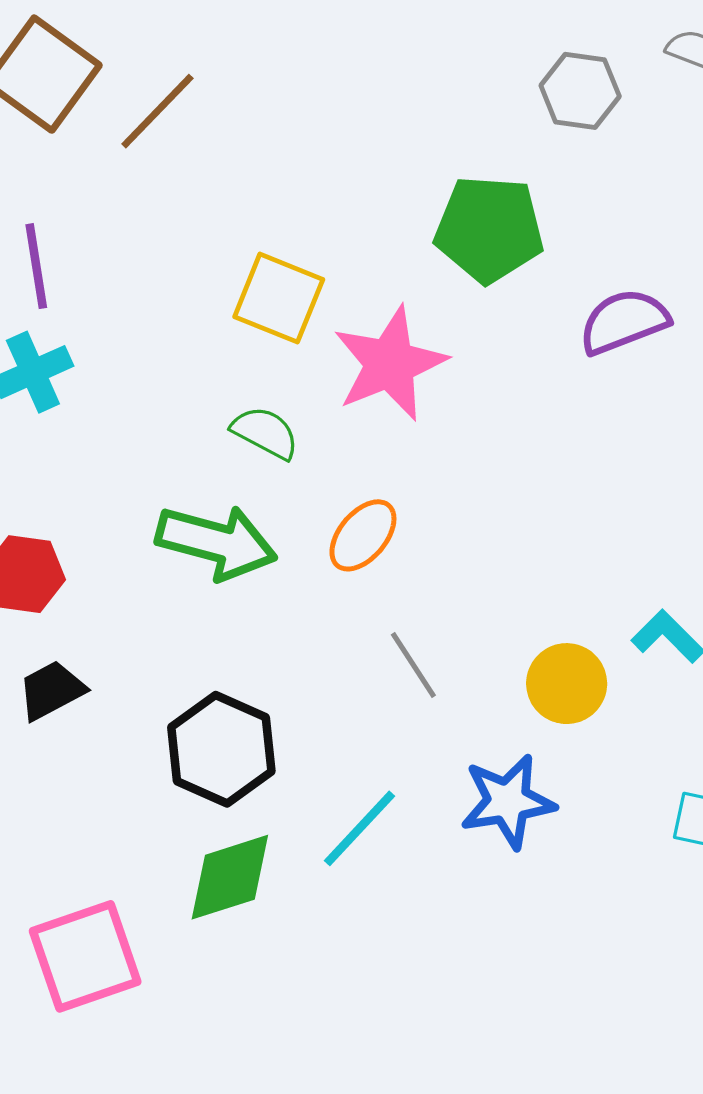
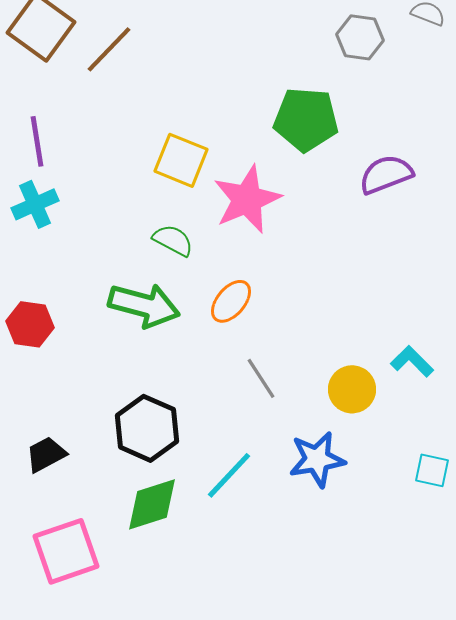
black trapezoid: (51, 690) -> (46, 454), moved

